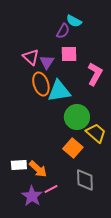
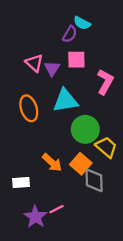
orange ellipse: (41, 84) -> (29, 108), moved
orange arrow: (38, 169) -> (52, 163), moved
gray diamond: (85, 180) -> (94, 180), moved

